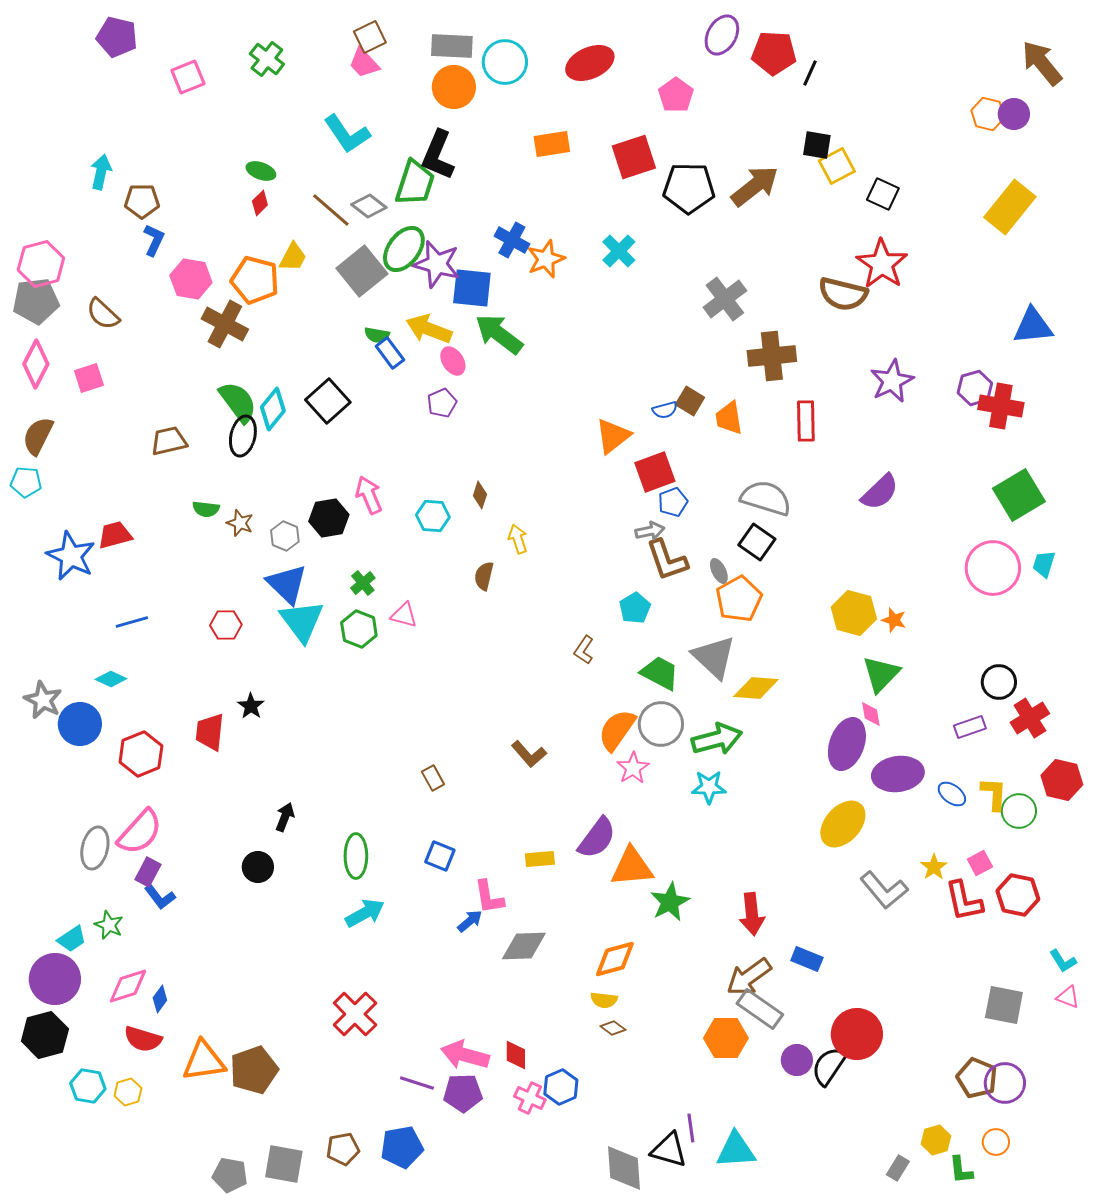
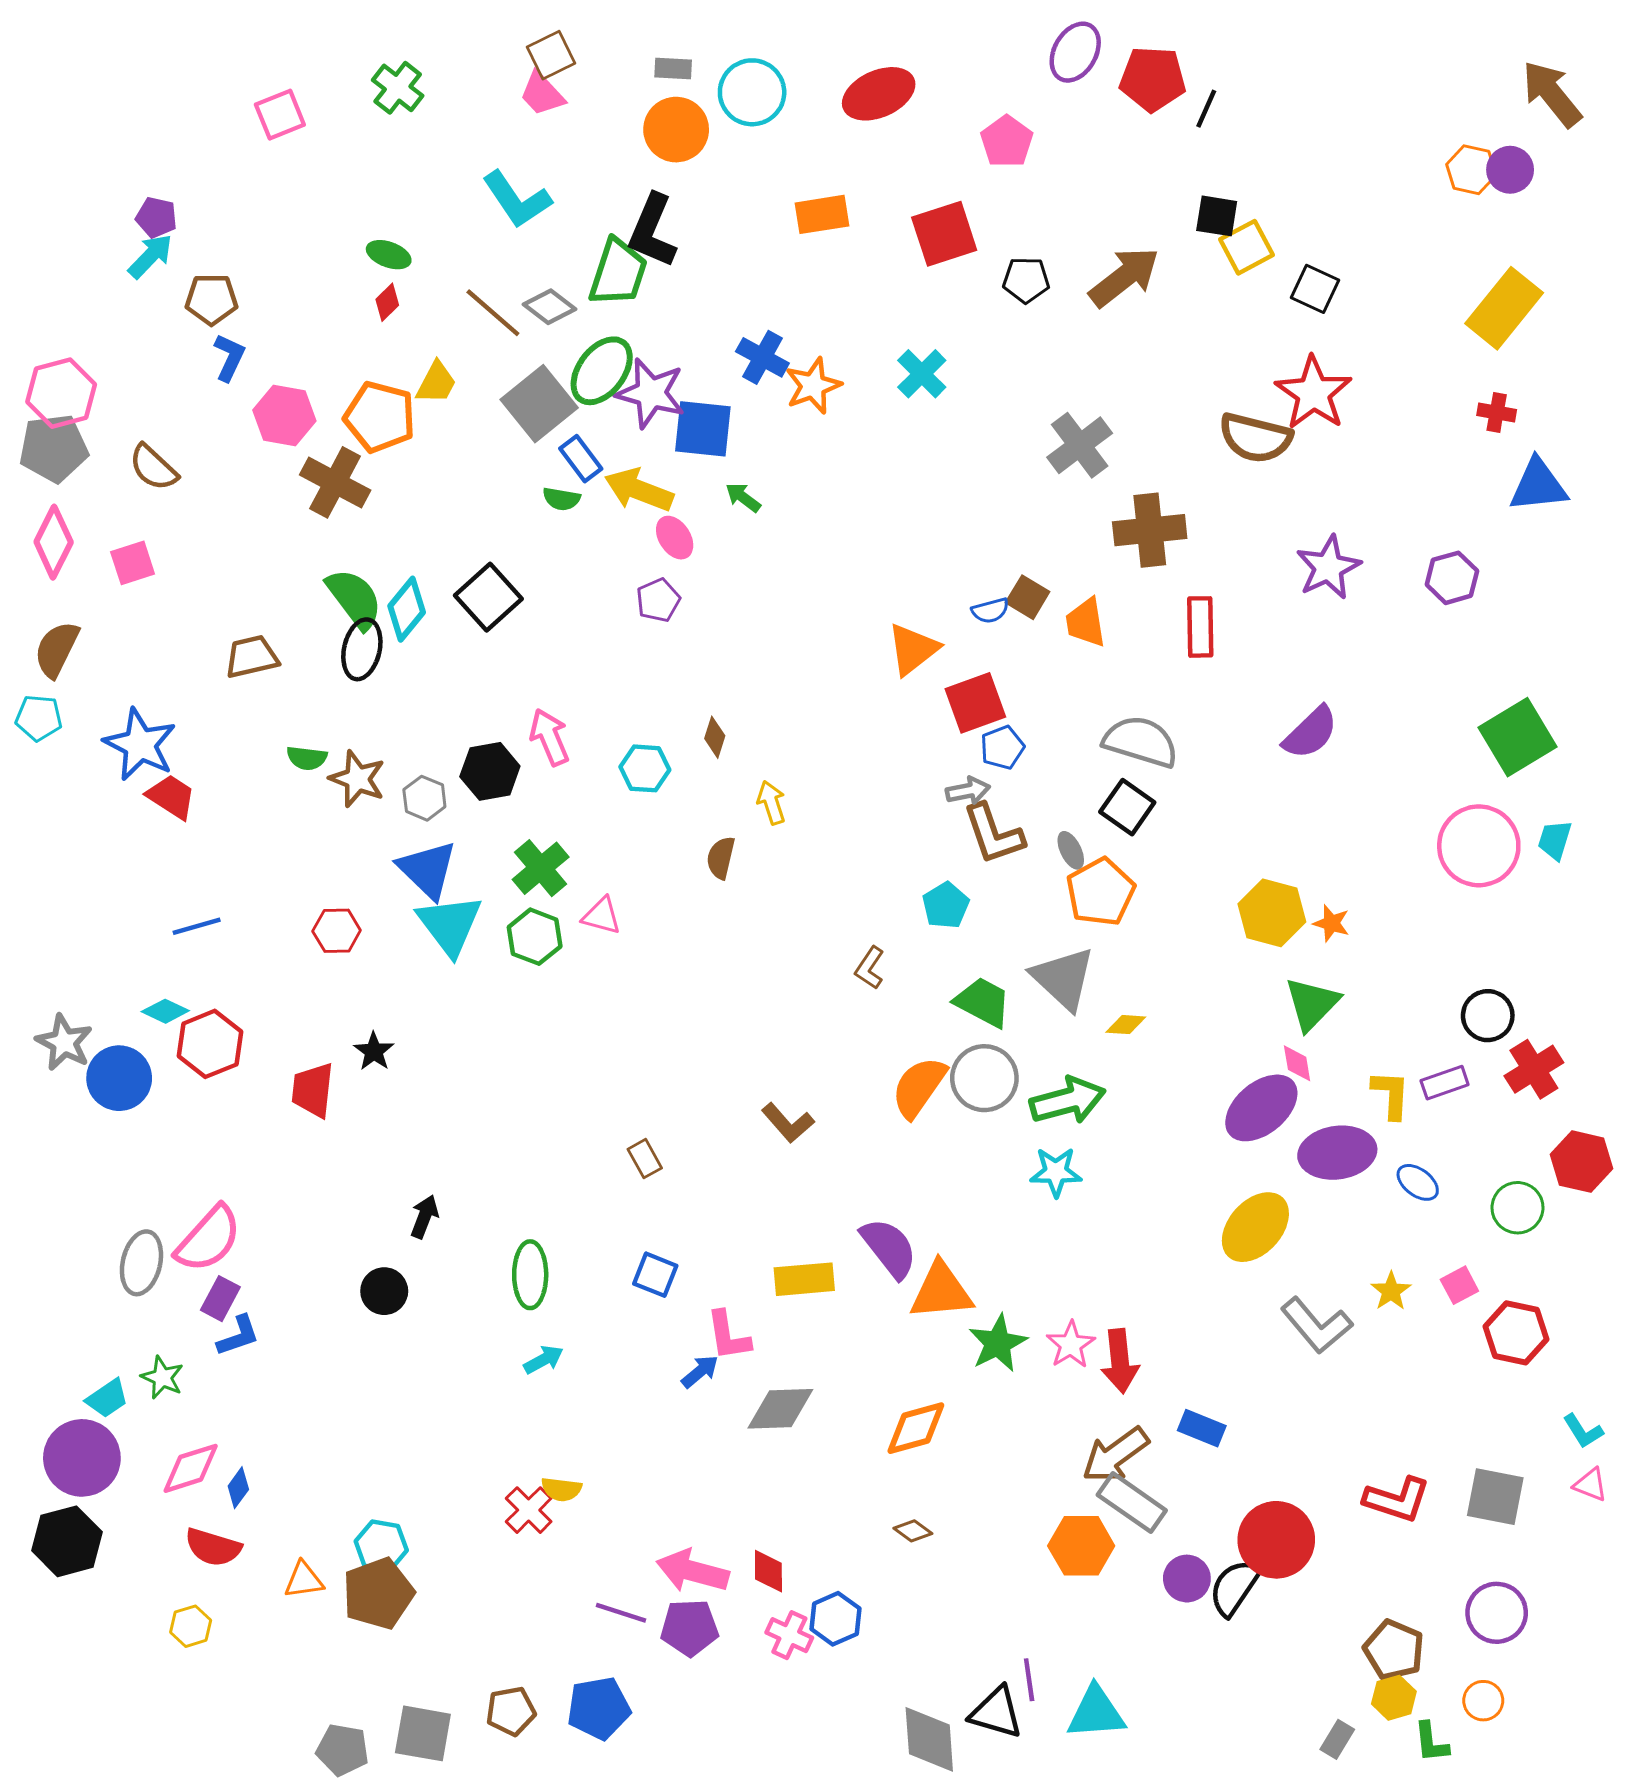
purple pentagon: (117, 37) -> (156, 217), moved, size x0.7
gray rectangle: (452, 46) -> (673, 68), size x0.6
cyan arrow: (101, 172) -> (150, 256), turned 32
black pentagon: (689, 188) -> (1026, 280), size x0.6
green arrow: (499, 334) -> (743, 497), size x0.5
blue rectangle: (390, 353) -> (581, 459), moved
red cross: (1001, 406) -> (1497, 412), moved, size x0.6
brown star: (240, 523) -> (357, 779), size x1.4
red trapezoid: (115, 535) -> (171, 797), turned 48
blue star: (71, 556) -> (140, 745), moved
green cross: (363, 583) -> (541, 868), size x1.5
yellow diamond: (756, 688) -> (1126, 1025), size x0.6
purple ellipse: (847, 744) -> (1261, 1108), turned 30
red hexagon: (141, 754) -> (210, 1044), moved
pink star: (633, 768) -> (1071, 1345), moved
yellow L-shape: (994, 794) -> (1391, 1095), moved
purple semicircle: (597, 838) -> (889, 1248), turned -75
yellow rectangle: (540, 859) -> (804, 1279), size x1.4
blue L-shape: (160, 897) -> (238, 1336), turned -72
red L-shape: (964, 901) -> (1397, 1500), moved, turned -60
cyan arrow: (365, 913) -> (544, 1360), size x0.7
yellow semicircle: (604, 1000) -> (561, 1489), moved
red cross: (355, 1014) -> (529, 1510), size x0.7
orange triangle: (204, 1061) -> (304, 1580), size x0.6
brown pentagon: (977, 1078) -> (1394, 1650), moved
cyan hexagon: (88, 1086) -> (381, 1546), moved

